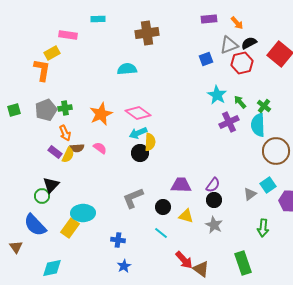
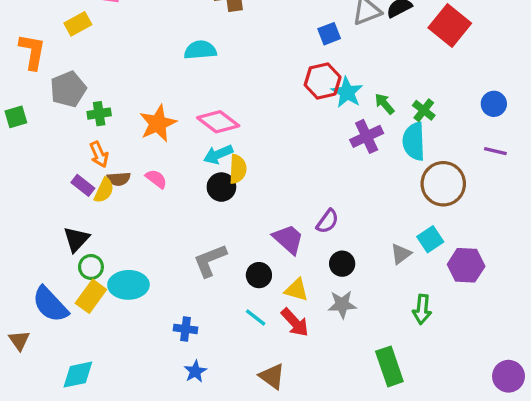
red hexagon: (242, 63) -> (323, 81), moved
orange L-shape: (42, 70) -> (32, 52), moved
gray pentagon: (46, 110) -> (68, 89), moved
purple trapezoid: (181, 185) -> (288, 239), turned 40
purple semicircle: (213, 185) -> (327, 221), moved
green circle: (42, 196) -> (91, 267), moved
gray star: (214, 225) -> (342, 304), turned -30
yellow rectangle: (70, 228) -> (91, 296), moved
red arrow: (184, 260) -> (295, 322), moved
brown triangle: (201, 269) -> (272, 376), moved

